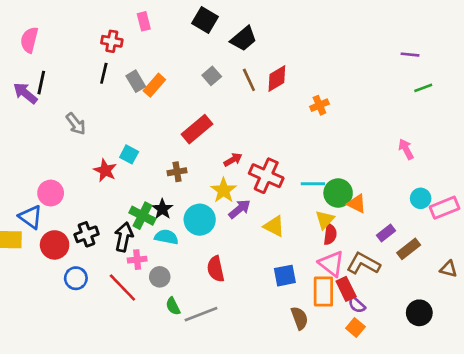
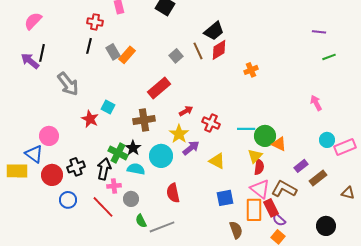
black trapezoid: (244, 39) -> (214, 31), moved
pink semicircle: (29, 40) -> (33, 21), turned 30
gray square: (212, 76) -> (176, 56), moved
gray arrow: (76, 124) -> (68, 84), size x1.4
brown cross: (177, 172) -> (144, 120), size x1.5
red cross: (266, 176) -> (211, 123), size x0.7

